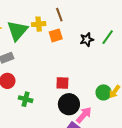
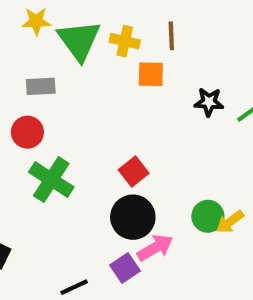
green triangle: (17, 31) -> (79, 40), turned -35
red square: (62, 83) -> (134, 171), turned 32
green cross: (26, 99) -> (51, 180), size x1.5

